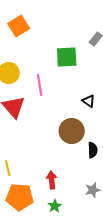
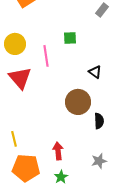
green square: (67, 57) -> (70, 38), moved, size x0.6

